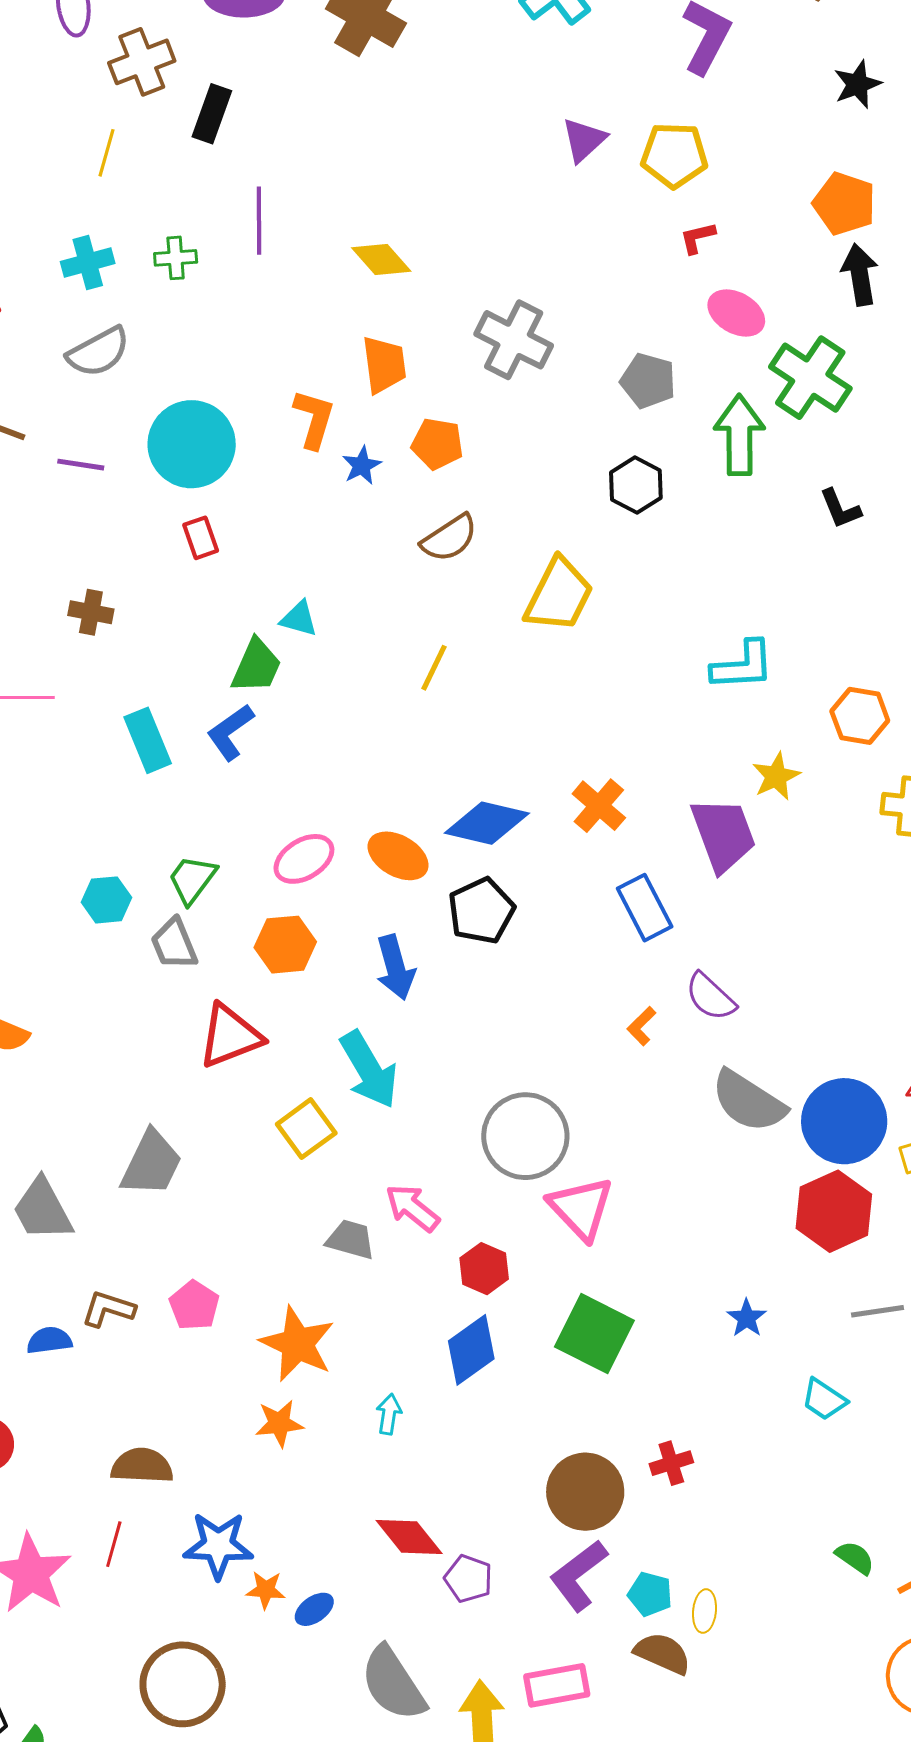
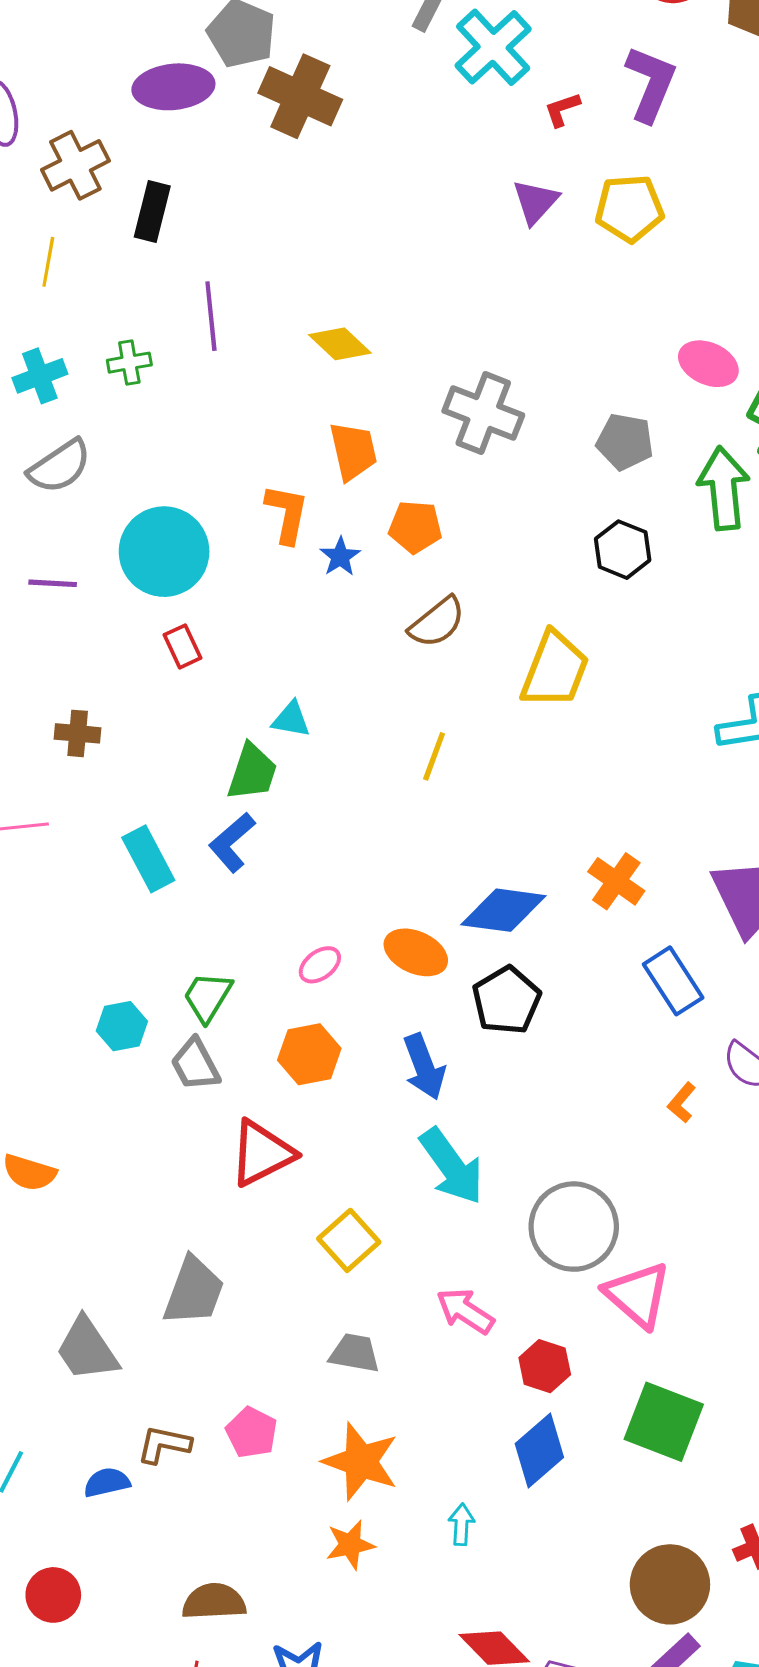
red L-shape: (698, 238) -> (562, 109), moved
pink ellipse: (304, 859) -> (320, 965), size x0.7
cyan arrow: (369, 1070) -> (452, 1166), moved
gray trapezoid: (351, 1240) -> (355, 1353), moved

